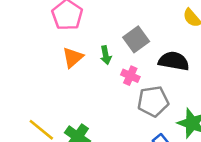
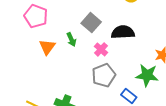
pink cross: (130, 76) -> (101, 49), moved, turned 32
gray pentagon: (153, 101) -> (104, 75), moved

